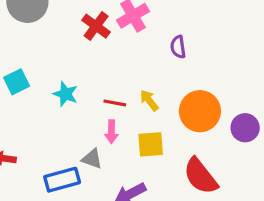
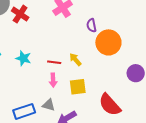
red cross: (96, 26) -> (20, 14), moved
orange circle: (200, 111) -> (108, 42), moved
gray triangle: (92, 159) -> (49, 105), moved

